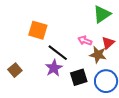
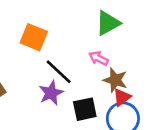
green triangle: (102, 14) -> (108, 23), moved
red triangle: (108, 43) -> (122, 97), moved

